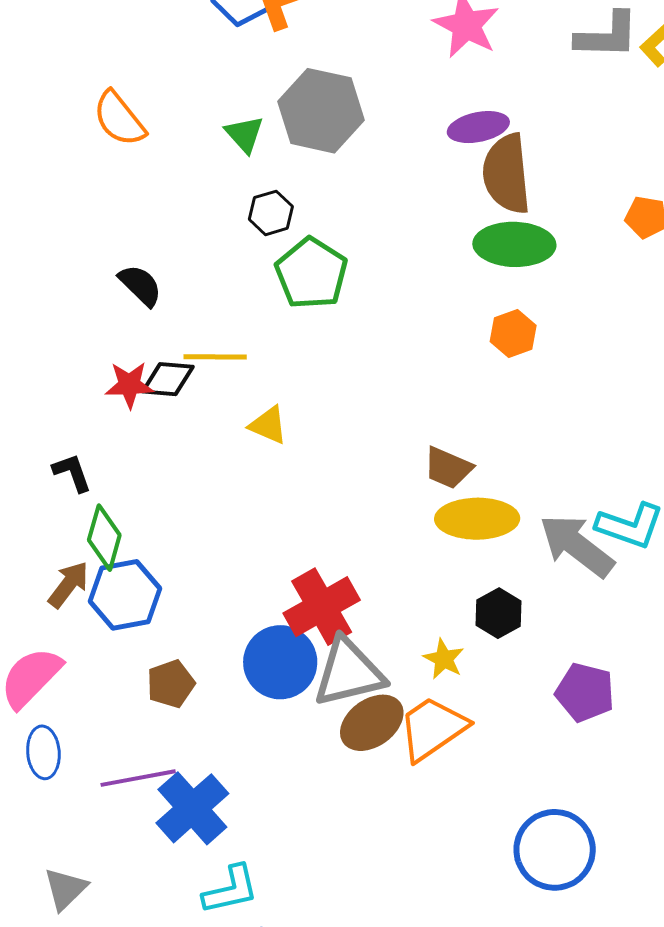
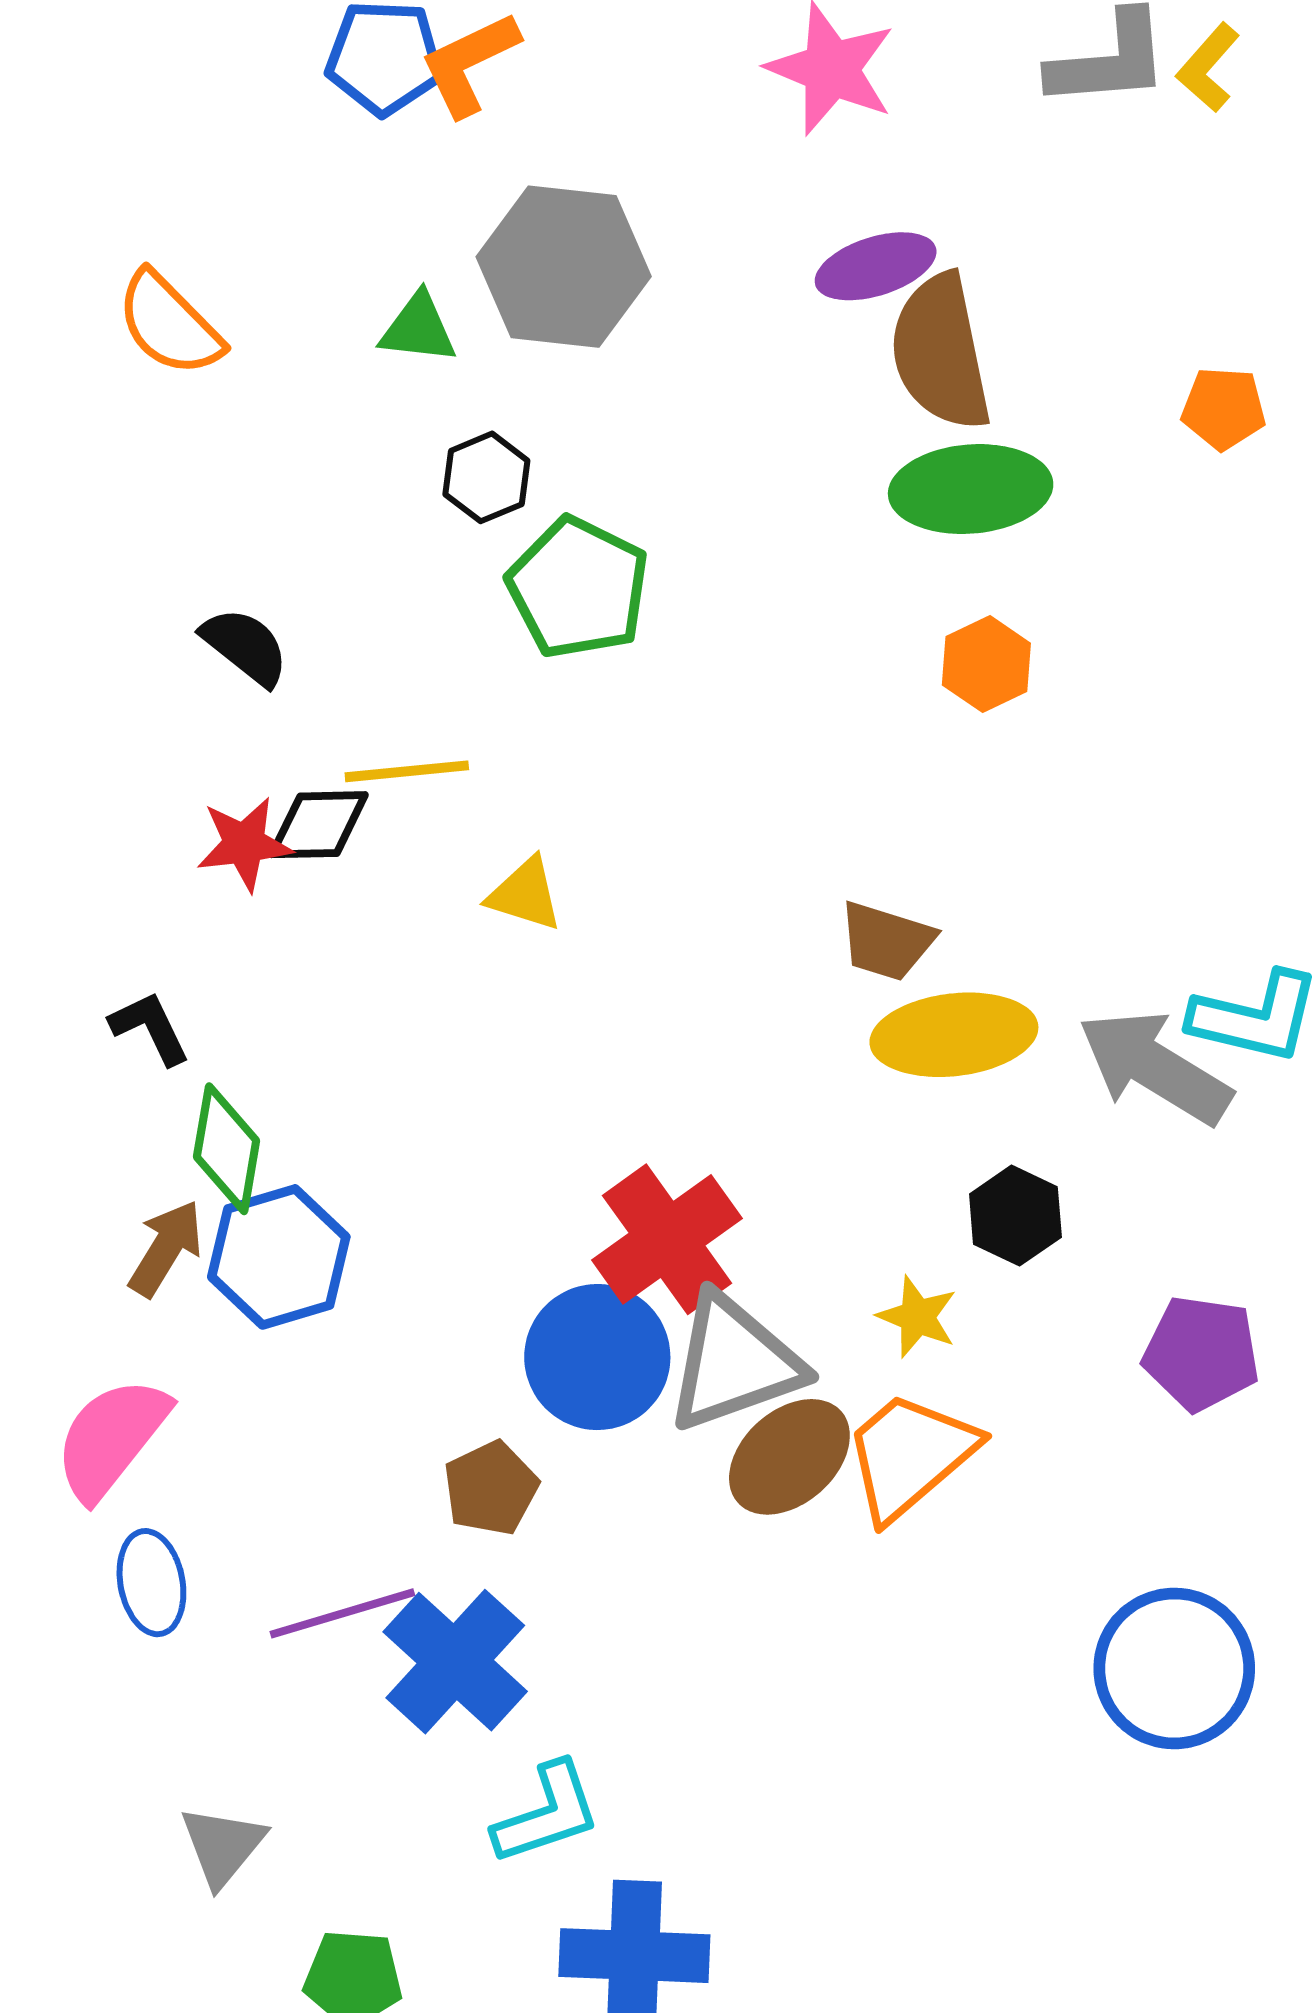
green triangle: (244, 134) -> (418, 329), turned -36
brown pentagon: (171, 684) -> (491, 1488), moved

